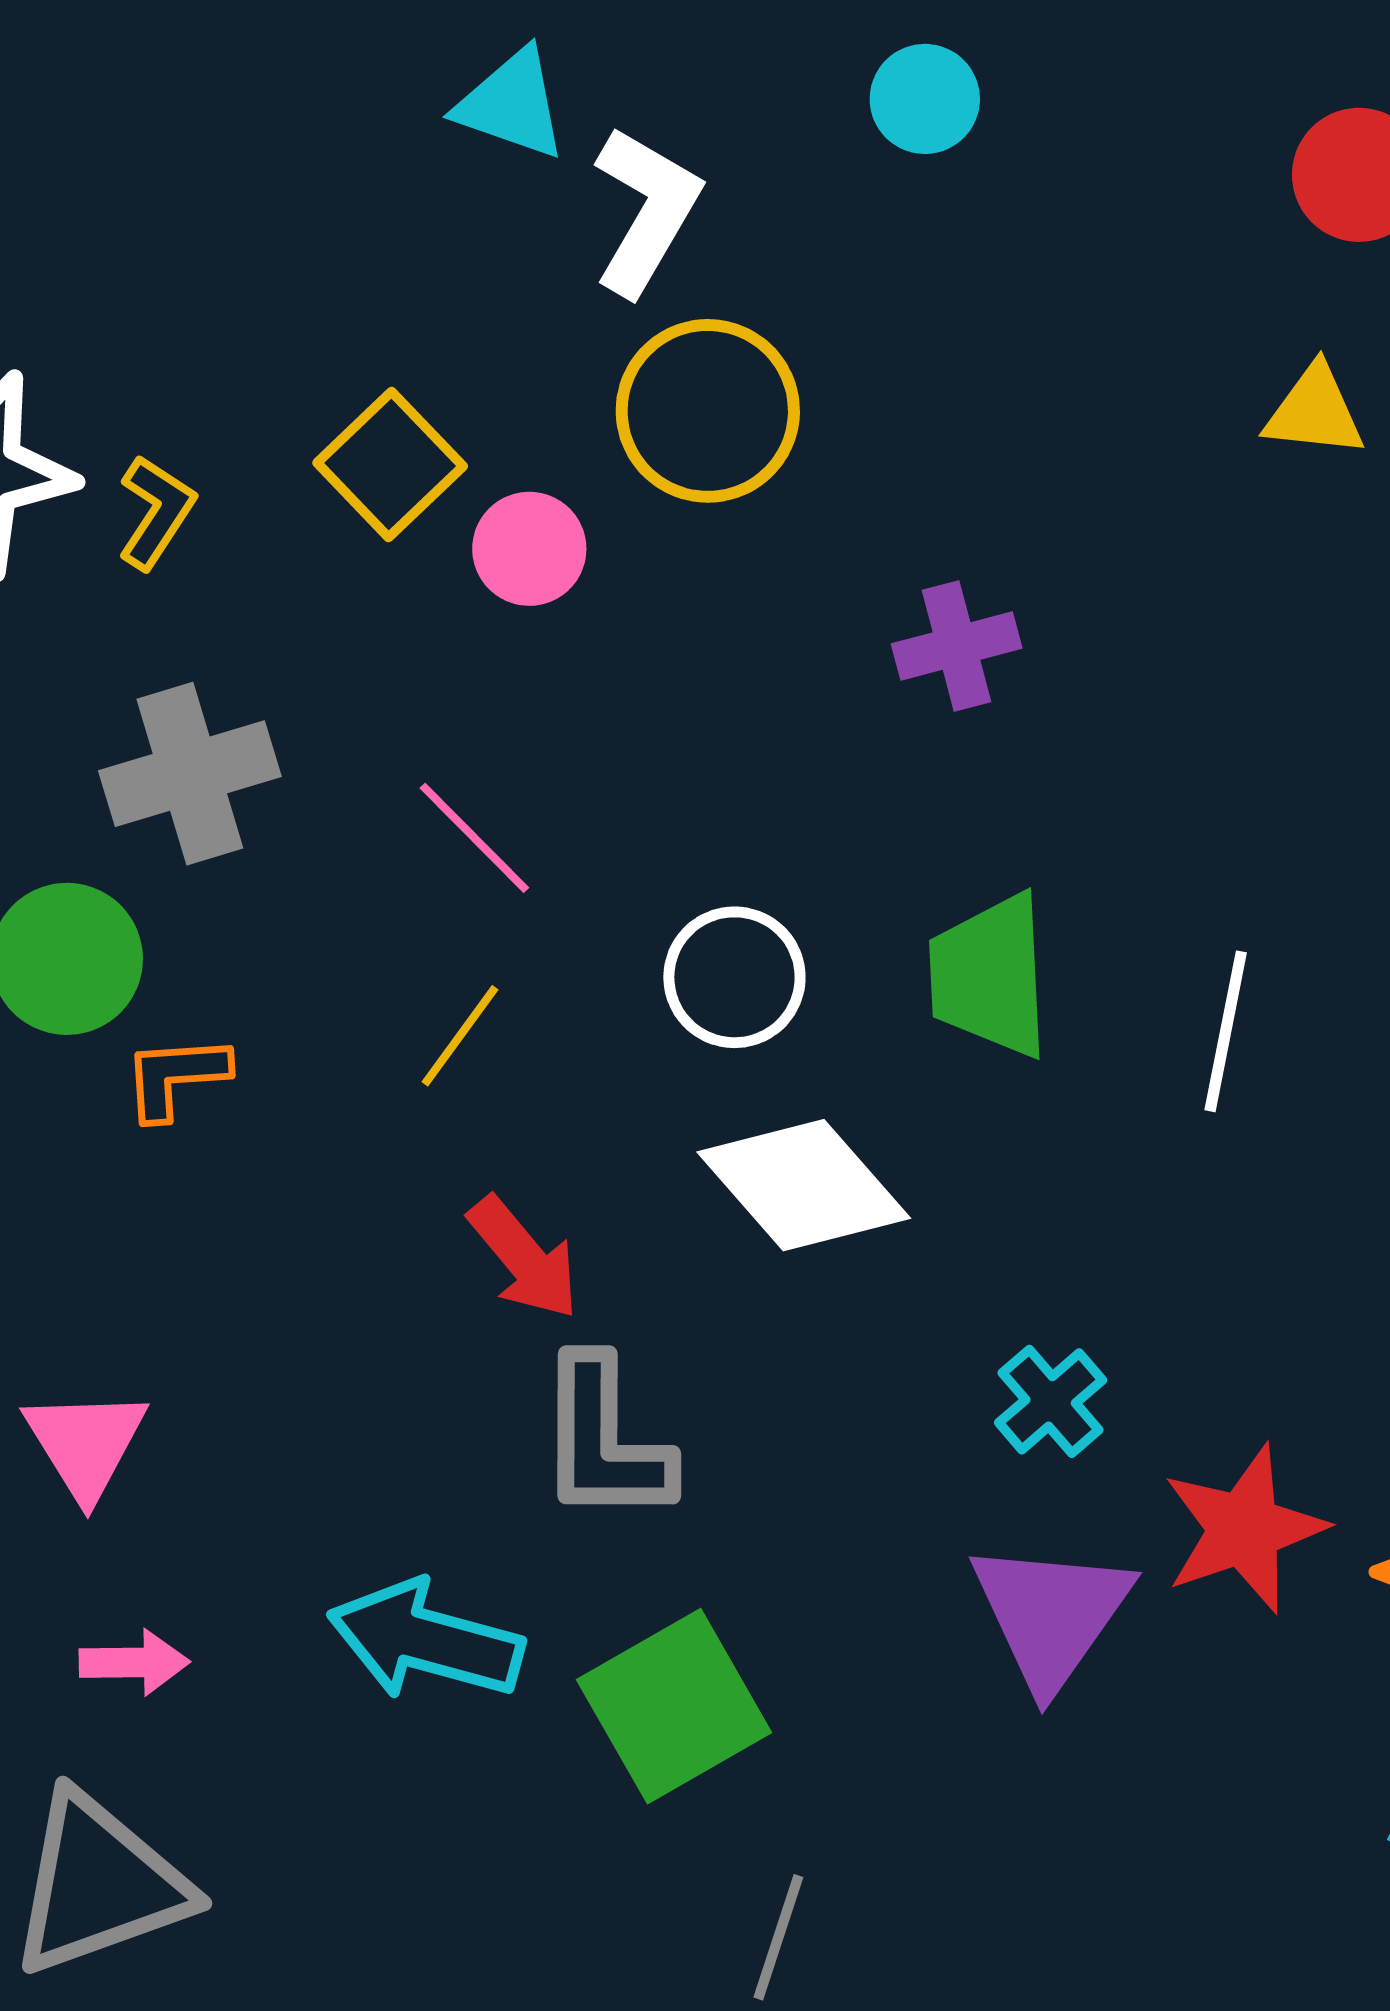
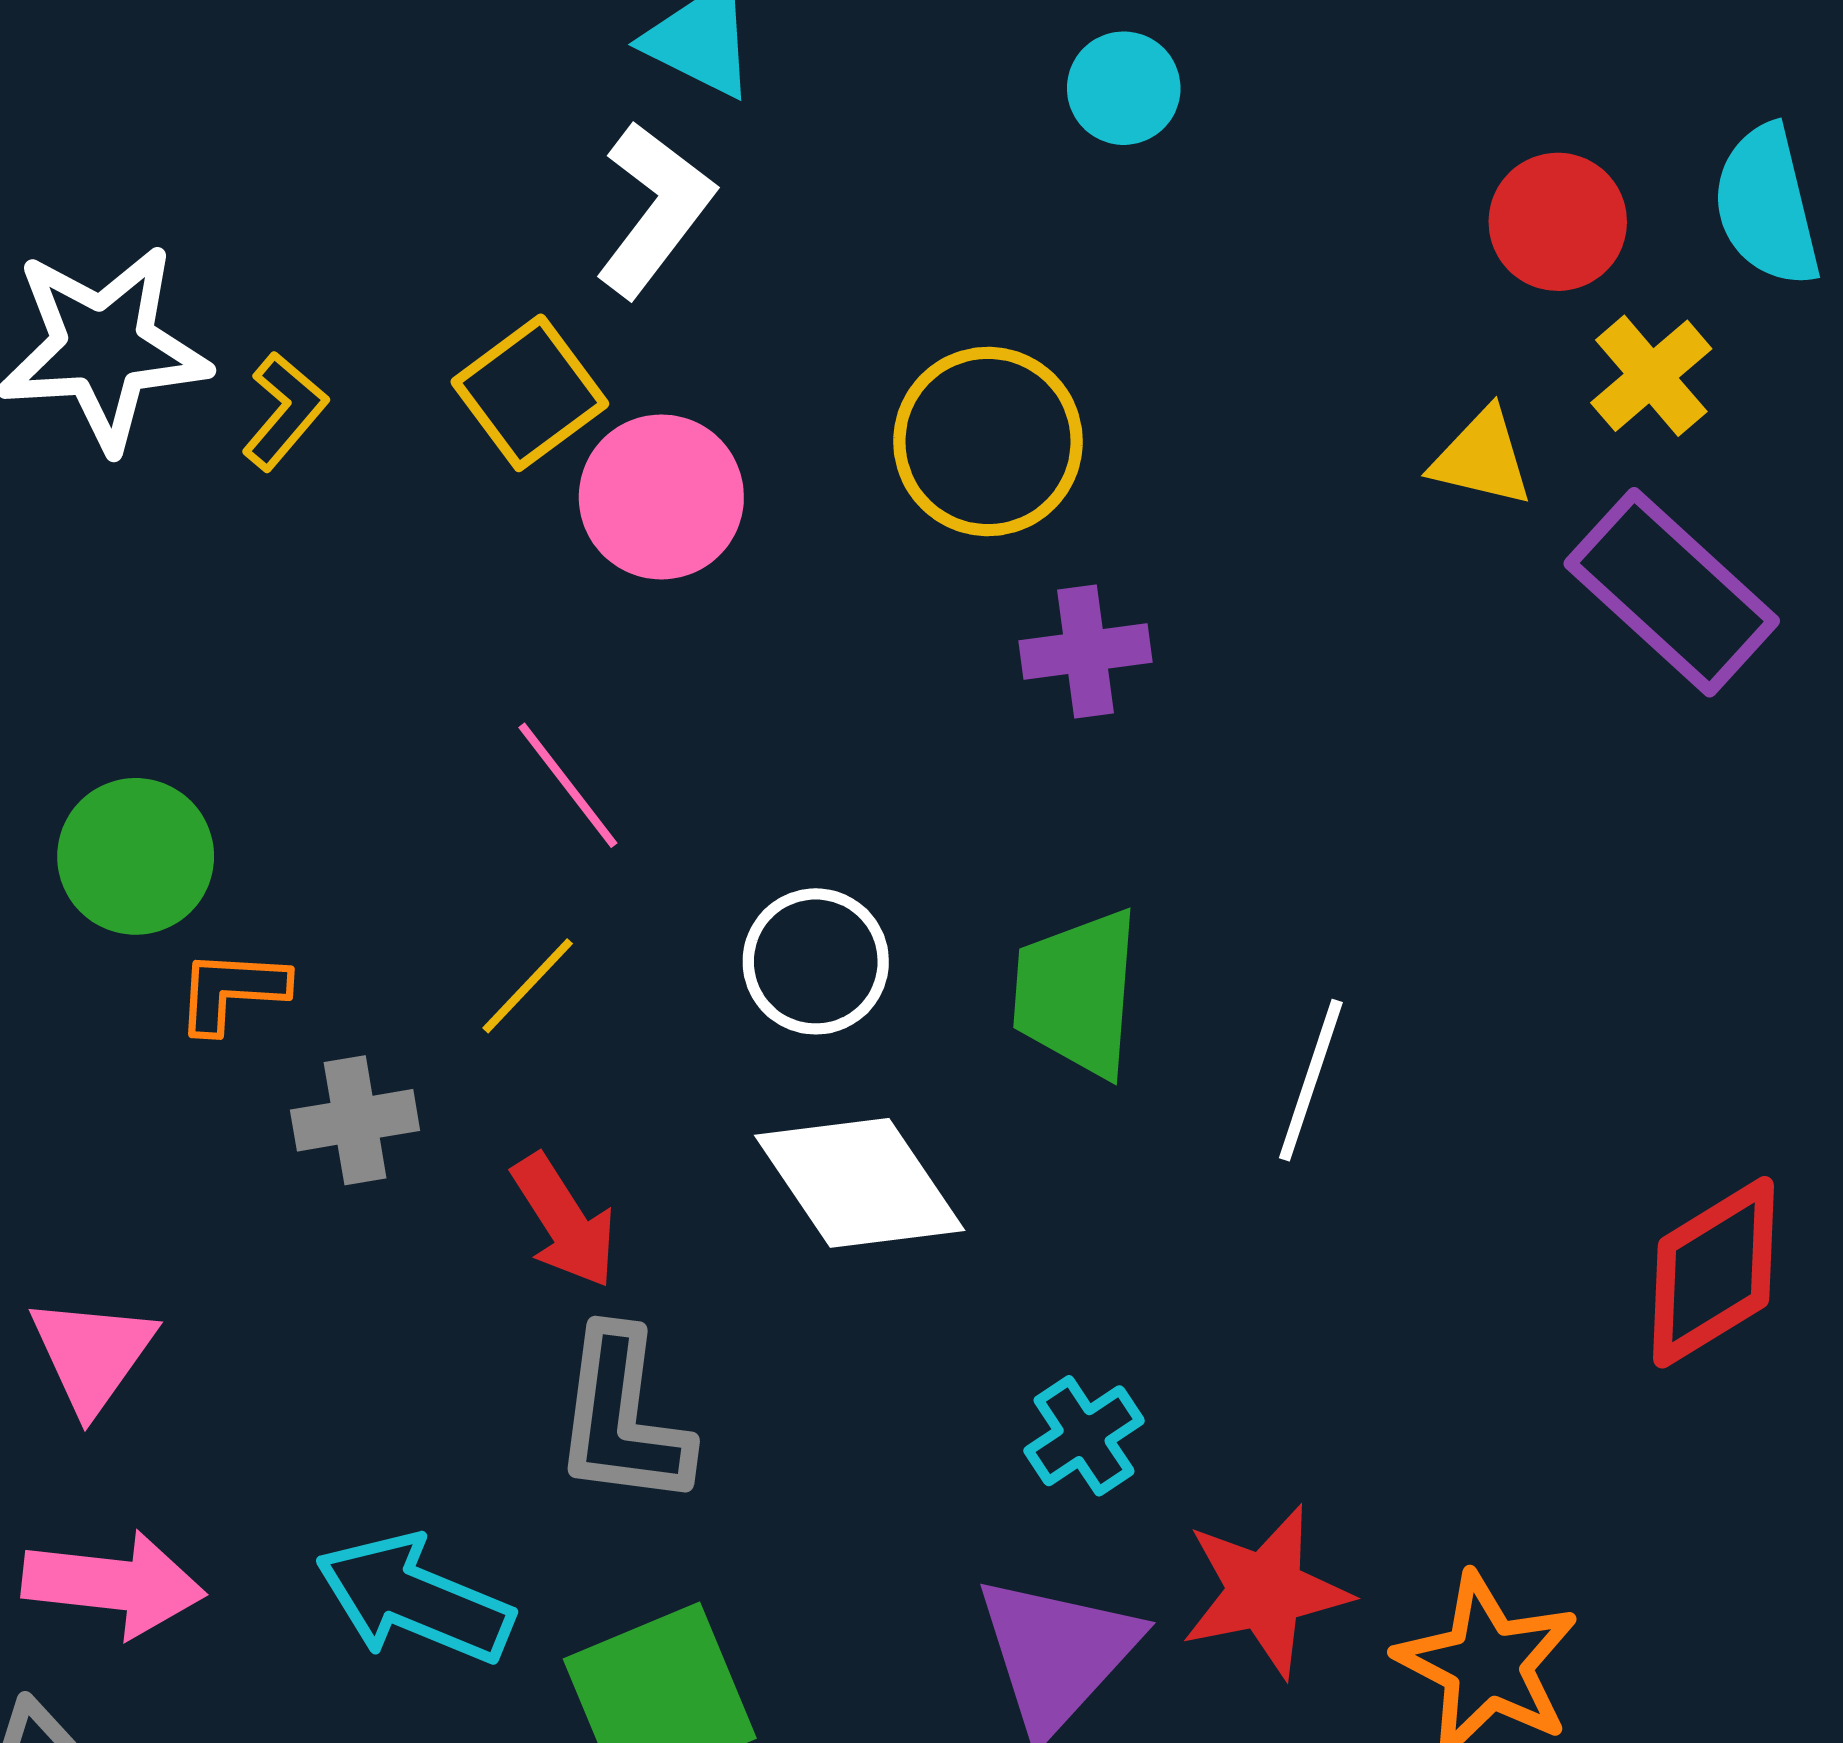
white L-shape: (646, 211) -> (655, 209), moved
yellow circle: (708, 411) -> (988, 441), moved
pink circle: (529, 549) -> (661, 497), size x1.4
gray cross: (190, 774) -> (355, 1120), moved, size x0.7
pink arrow: (134, 1662) -> (114, 1584), size x1.6

